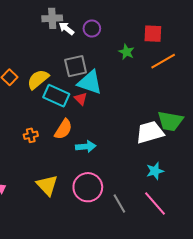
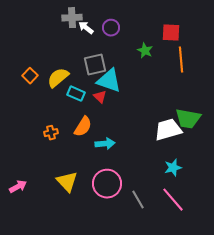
orange line: (163, 61) -> (181, 60), turned -65
cyan rectangle: (56, 96) -> (76, 94), size x0.7

